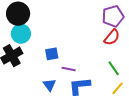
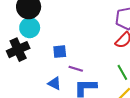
blue triangle: (50, 85) -> (54, 83), turned -32

